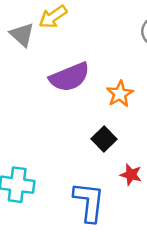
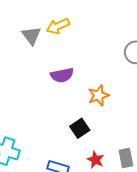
purple semicircle: (70, 77) -> (62, 75), size x0.7

